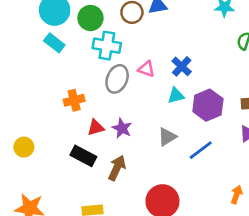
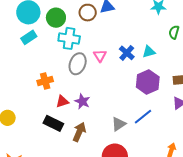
cyan rectangle: (54, 43) -> (29, 37), turned -70
pink triangle: (146, 69) -> (100, 56), turned 40
cyan triangle: (176, 96) -> (149, 52), moved
gray triangle: (167, 137) -> (119, 124), moved

